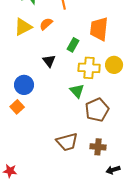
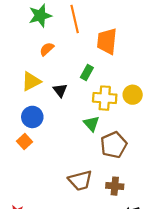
orange semicircle: (46, 24) -> (47, 49), moved
yellow triangle: (23, 27) -> (31, 81), moved
orange trapezoid: (99, 29) -> (107, 41), moved

